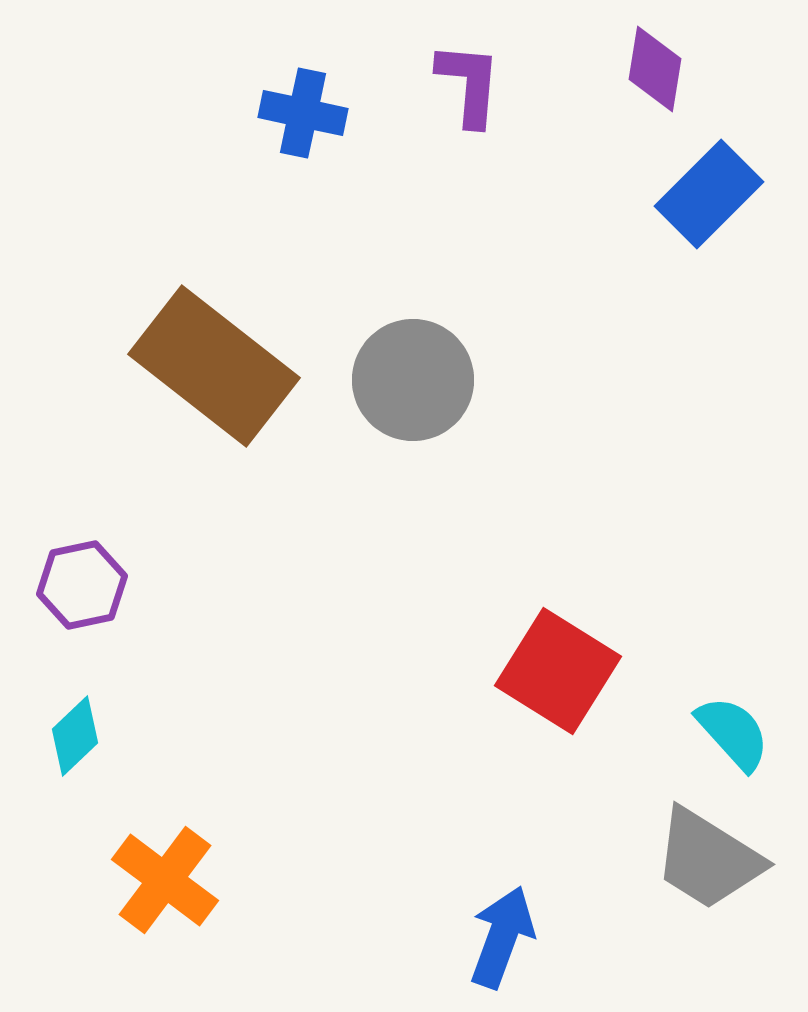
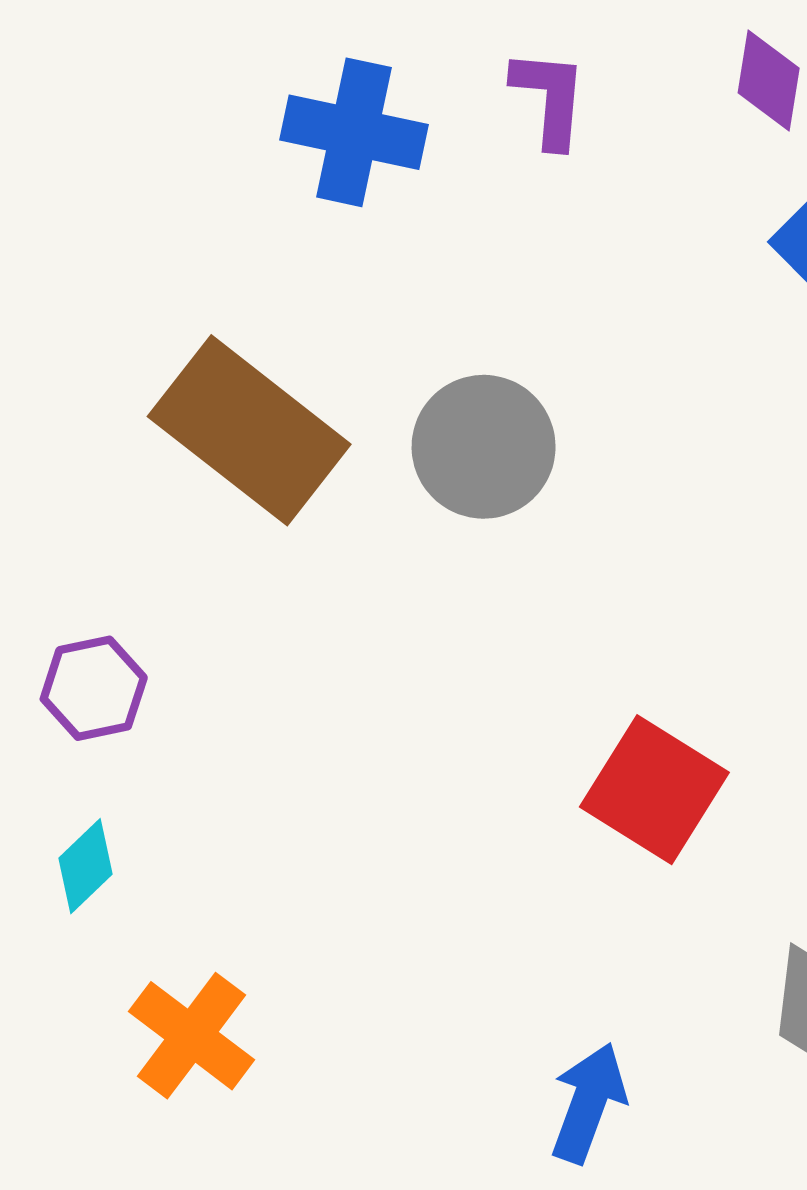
blue cross: (303, 113) -> (354, 132), size x1.4

